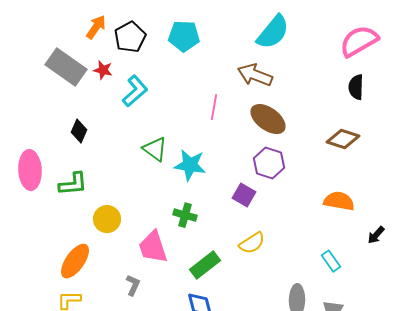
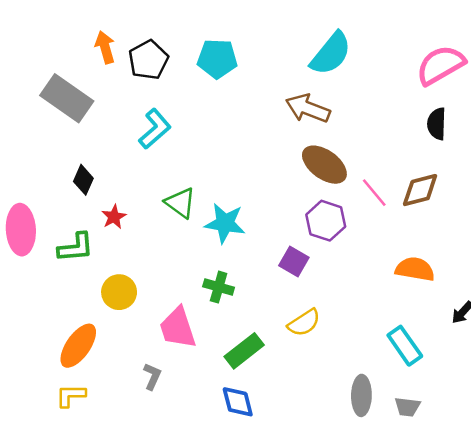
orange arrow: (96, 27) -> (105, 47), turned -50
red star: (103, 70) -> (114, 217), moved, turned 30
pink line: (214, 107) -> (374, 193), moved, turned -50
brown diamond: (343, 139) -> (420, 190), turned -32
cyan rectangle: (331, 261) -> (405, 346), size x1.4

